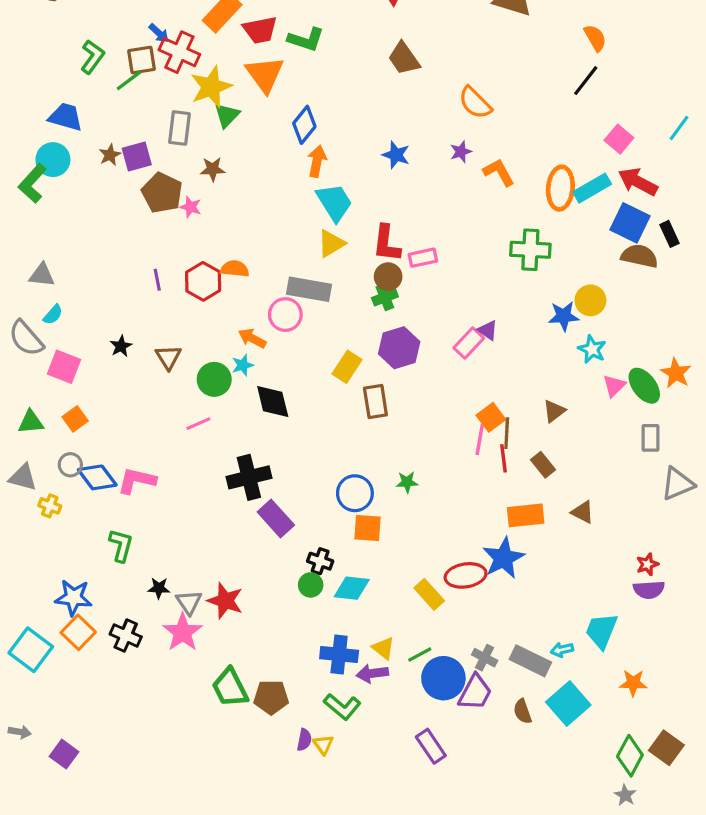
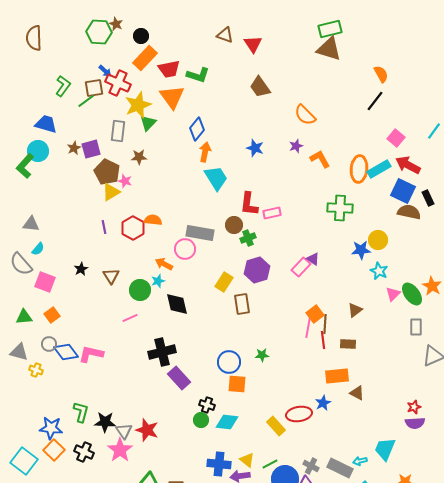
yellow triangle: (331, 243) -> (111, 192), moved
brown circle: (388, 277) -> (234, 225), moved
brown rectangle: (543, 465) -> (348, 344), turned -49
brown triangle: (583, 512) -> (357, 393), moved
green L-shape: (121, 545) -> (81, 412), moved
blue star: (504, 558) -> (323, 403), size x0.6
black star: (159, 588) -> (105, 422), size x1.5

